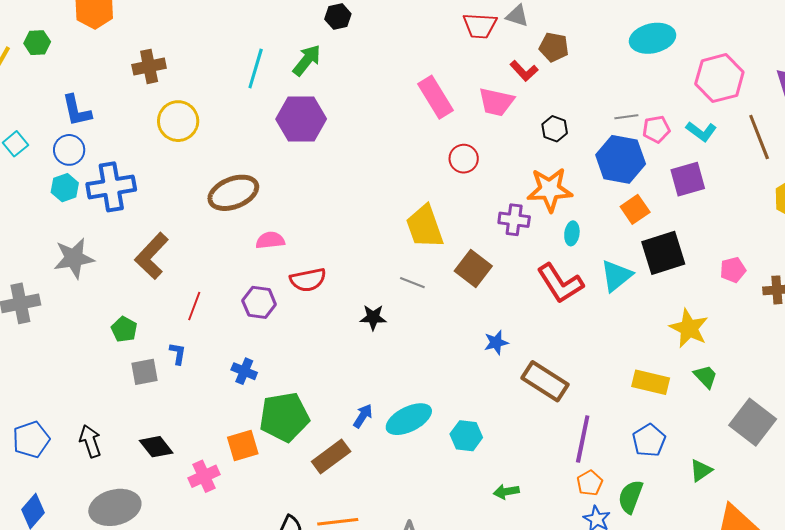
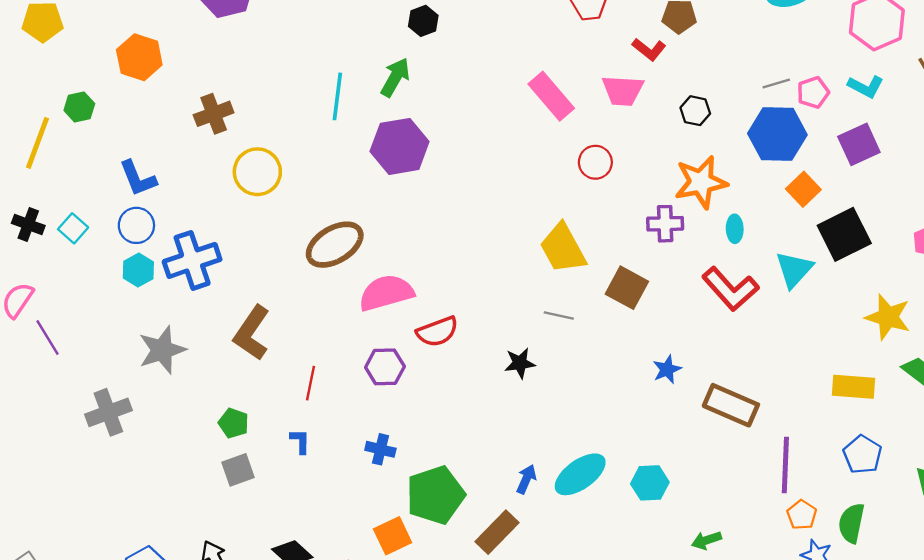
pink semicircle: (270, 240) -> (386, 293), size x1.6
gray square: (144, 372) -> (238, 470), moved

